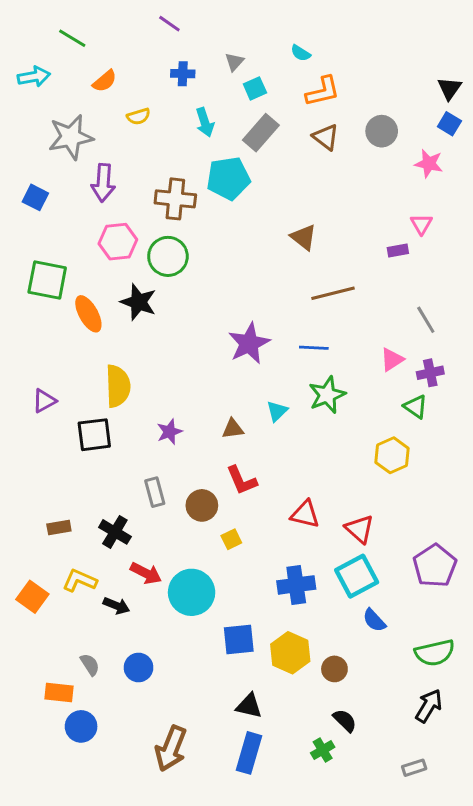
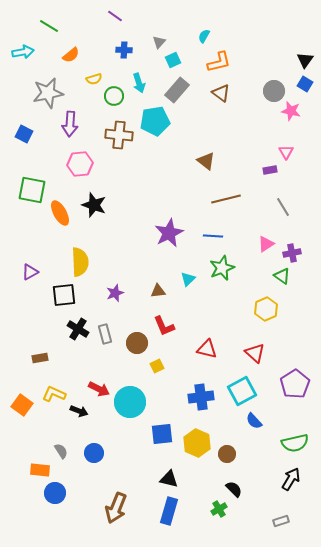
cyan semicircle: (301, 53) -> (204, 36), turned 88
gray circle: (382, 131) -> (274, 91), moved
green circle: (168, 256) -> (114, 96), moved, size x0.7
gray line: (426, 320) -> (283, 207), moved
red triangle: (360, 529) -> (255, 353), moved
black cross: (115, 532) -> (78, 329), moved

